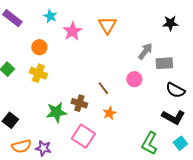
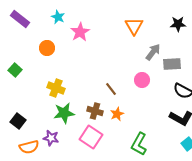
orange triangle: (107, 25) -> (134, 26), moved
yellow cross: (38, 73) -> (56, 88), moved
brown cross: (79, 103) -> (95, 111), moved
green L-shape: (149, 143) -> (139, 144), moved
purple star: (43, 148) -> (51, 138), moved

